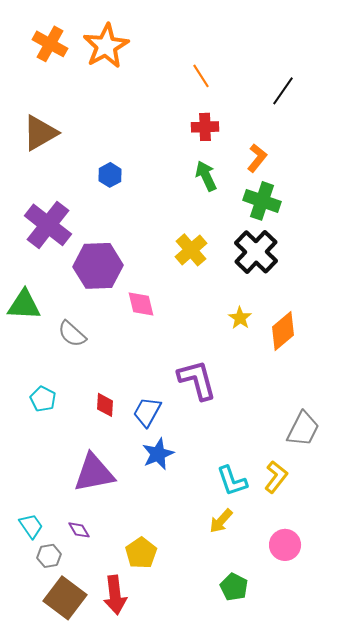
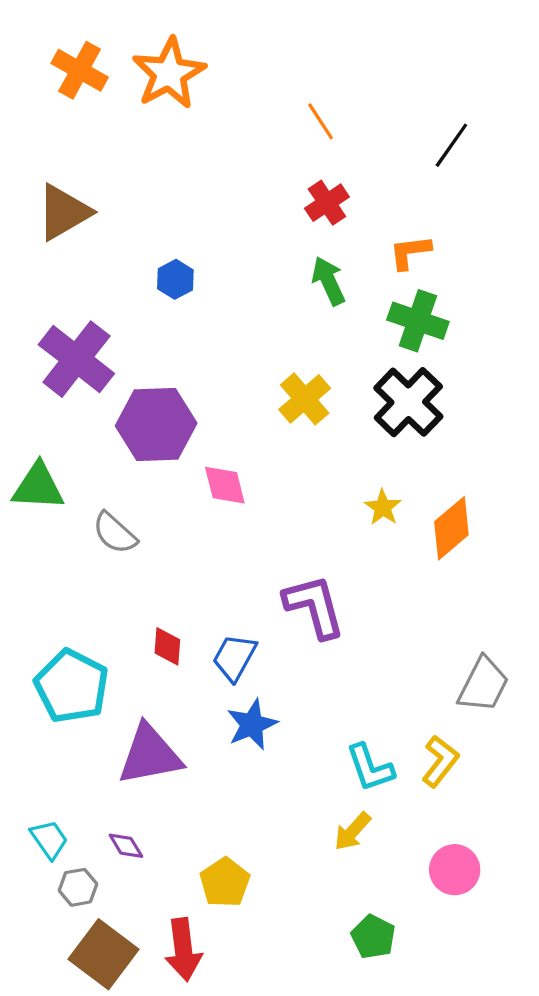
red cross: (205, 127) -> (327, 203), turned -32
orange L-shape: (257, 158) -> (410, 252), turned -136
cyan pentagon: (43, 399) -> (72, 686), moved, size x1.8

